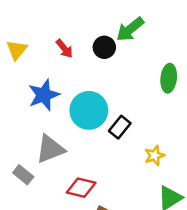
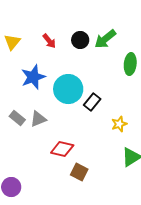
green arrow: (130, 29) -> (105, 39), moved
gray triangle: (50, 149) -> (38, 119), size x0.7
gray rectangle: (23, 175) -> (17, 118), moved

